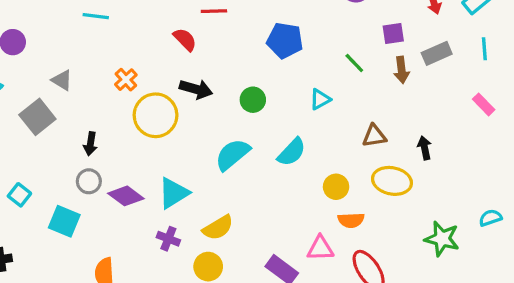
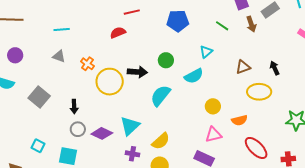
red semicircle: (185, 39) -> (118, 33), turned -56
gray triangle: (62, 80) -> (59, 56), moved
black arrow: (196, 89) -> (137, 72), moved
cyan semicircle: (292, 152) -> (194, 76), moved, turned 30
yellow circle: (336, 187) -> (213, 106), moved
pink triangle: (320, 248) -> (213, 135), moved

